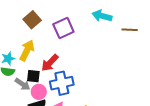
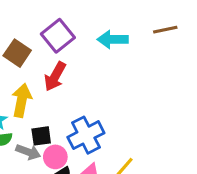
cyan arrow: (102, 16) -> (113, 39), moved
purple square: (63, 28) -> (58, 36), moved
red arrow: (50, 63) -> (55, 76), moved

